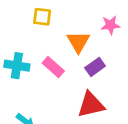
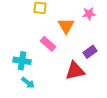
cyan cross: (17, 66) -> (22, 61), moved
purple rectangle: (95, 67) -> (90, 52), moved

